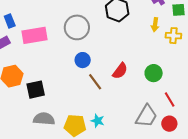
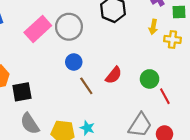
pink rectangle: (34, 35) -> (38, 29), moved, turned -35
red line: (170, 99) -> (165, 96), moved
gray semicircle: (44, 119) -> (30, 124), turned -130

